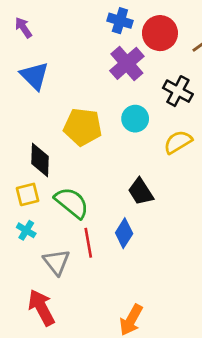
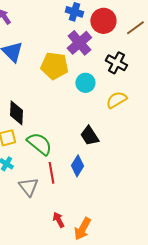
yellow pentagon: (83, 127) -> (54, 66), moved
red arrow: (41, 308) -> (58, 220), moved, size x0.6

